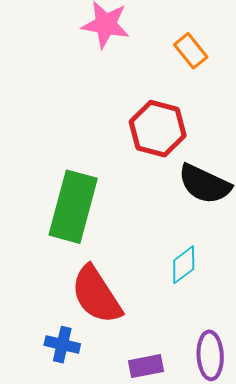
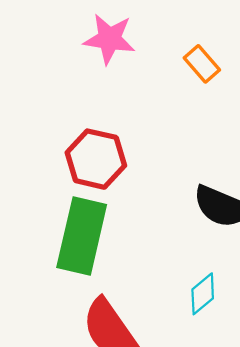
red hexagon: (158, 129) -> (96, 159), moved

